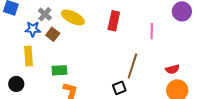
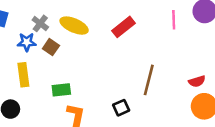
red rectangle: (114, 21) -> (123, 27), turned 42
pink line: (152, 31) -> (174, 20), moved
black square: (119, 88) -> (121, 108), moved

